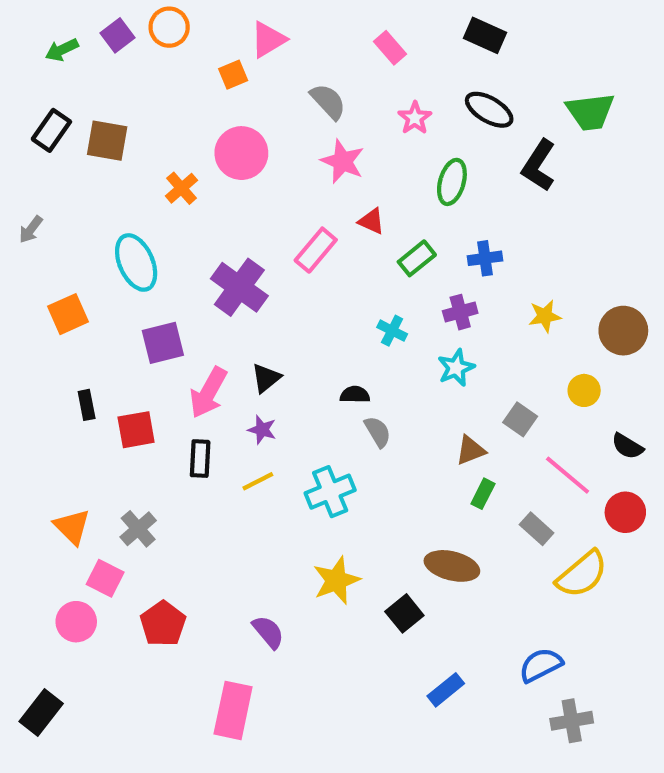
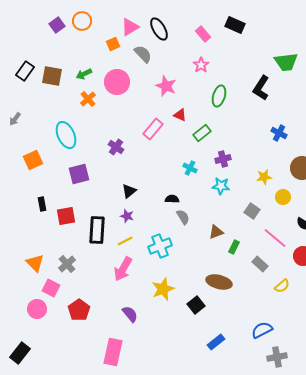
pink rectangle: (390, 48) -> (203, 34), moved
green arrow: (62, 50) -> (84, 74), moved
gray semicircle: (328, 101) -> (143, 54), moved
black ellipse: (489, 110) -> (159, 29), moved, turned 30
blue cross: (485, 258) -> (279, 133), moved, turned 35
purple cross: (239, 287) -> (116, 147), size x0.6
yellow star: (545, 316) -> (264, 177), moved
cyan star: (456, 368) -> (221, 186), turned 30
pink arrow: (208, 393) -> (123, 269), moved
brown triangle: (471, 450) -> (216, 232), moved
black rectangle: (200, 459) -> (97, 230), size x1.5
yellow semicircle: (582, 574) -> (282, 286), size x0.6

